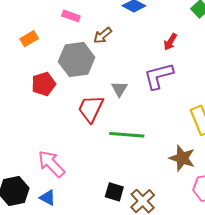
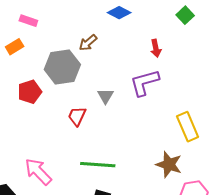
pink rectangle: (71, 16) -> (28, 21), moved
red arrow: (170, 42) -> (156, 48), turned -42
red trapezoid: (91, 109) -> (77, 116), size x0.7
green line: (127, 135) -> (98, 165), moved

